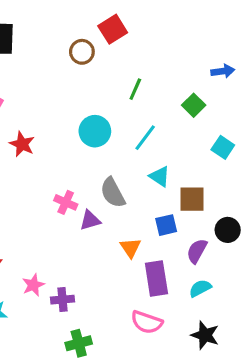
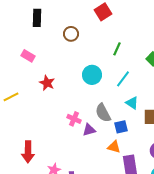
brown circle: (82, 52) -> (71, 34), moved
blue square: (166, 225) -> (121, 127), moved
orange triangle: (130, 248) -> (114, 147), turned -40

